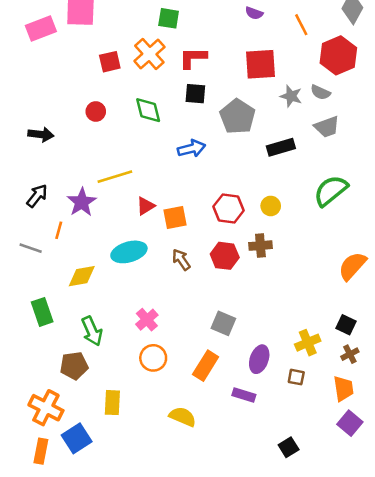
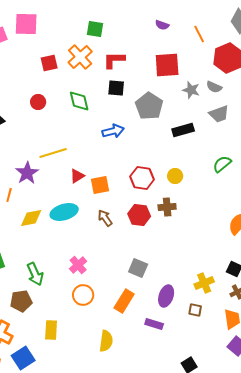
green semicircle: (331, 191) -> (222, 164), size x0.7
yellow diamond: (82, 276) -> (31, 218), moved
yellow semicircle: (183, 417) -> (106, 341), turned 75

